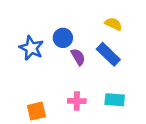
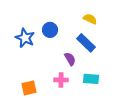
purple semicircle: (78, 57) -> (70, 59), moved

